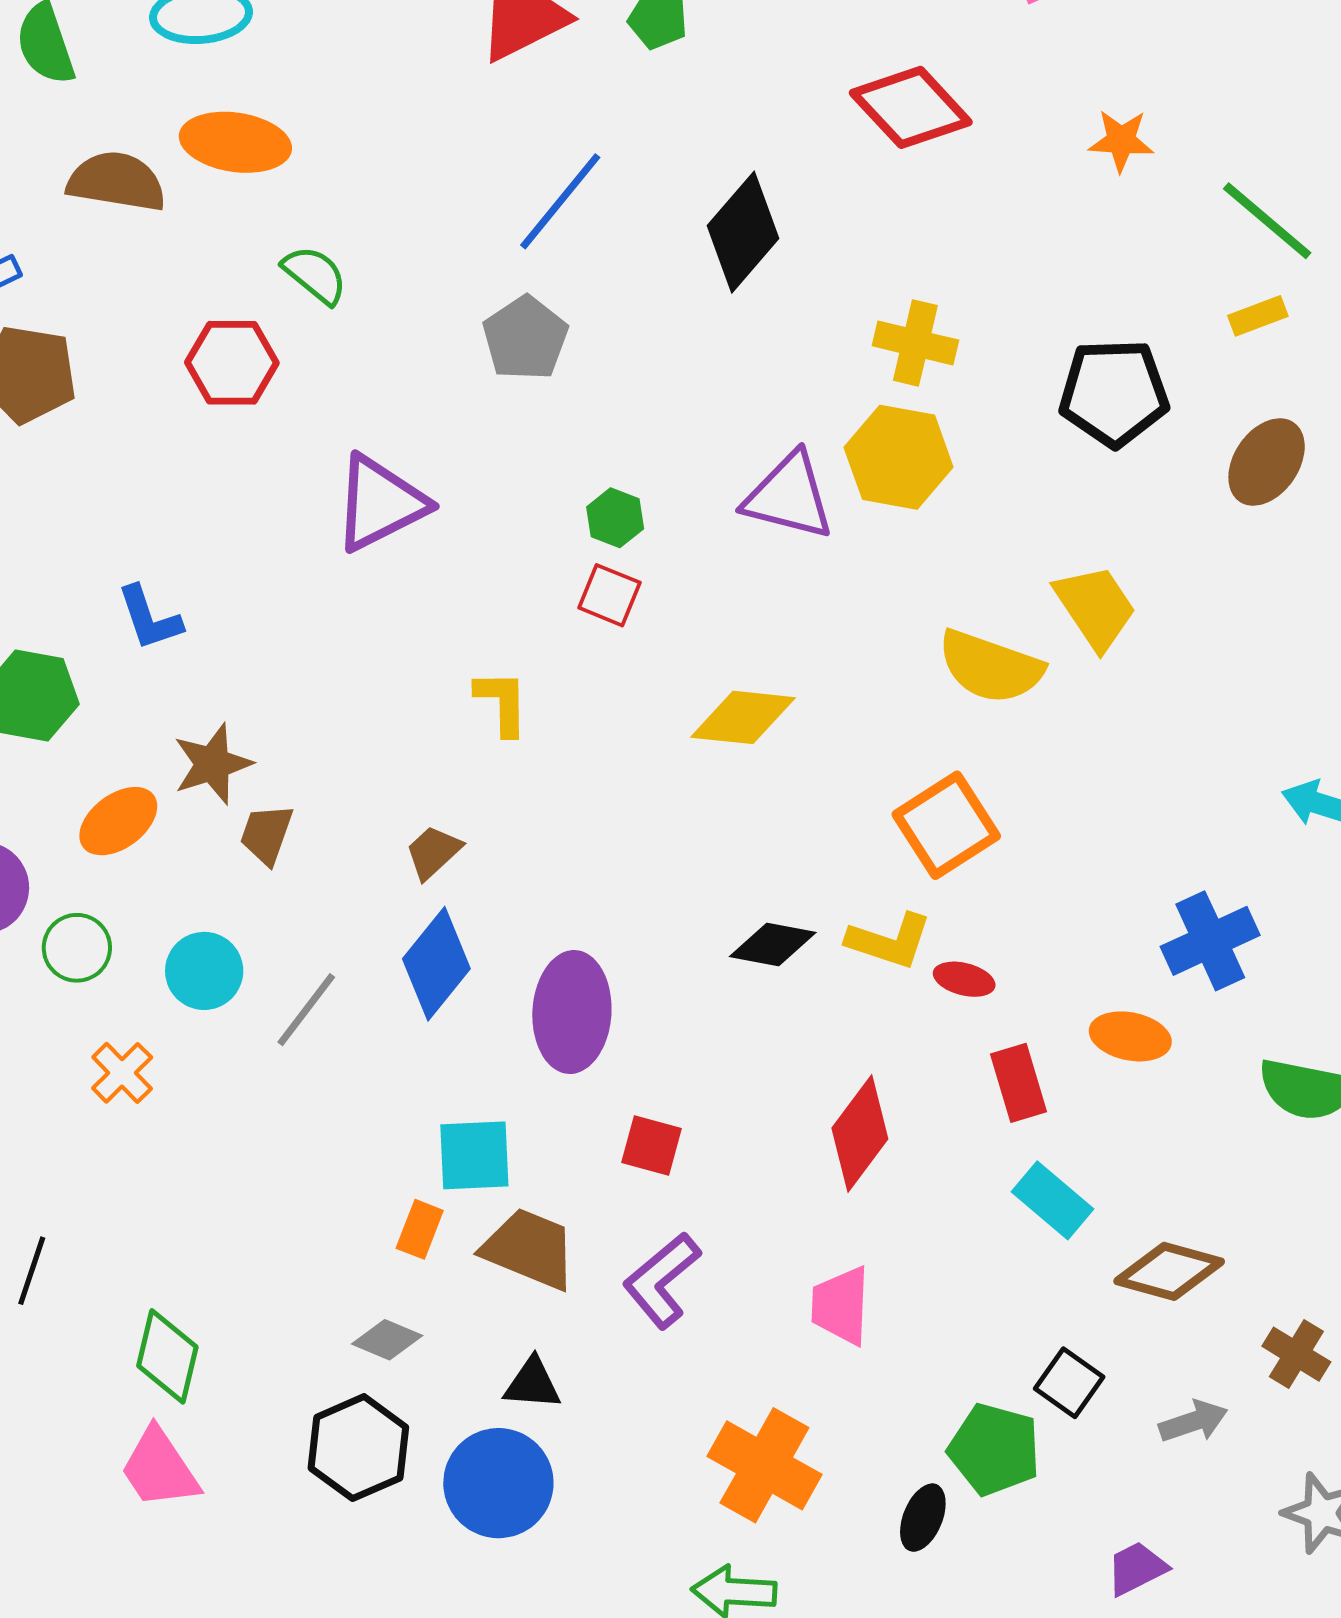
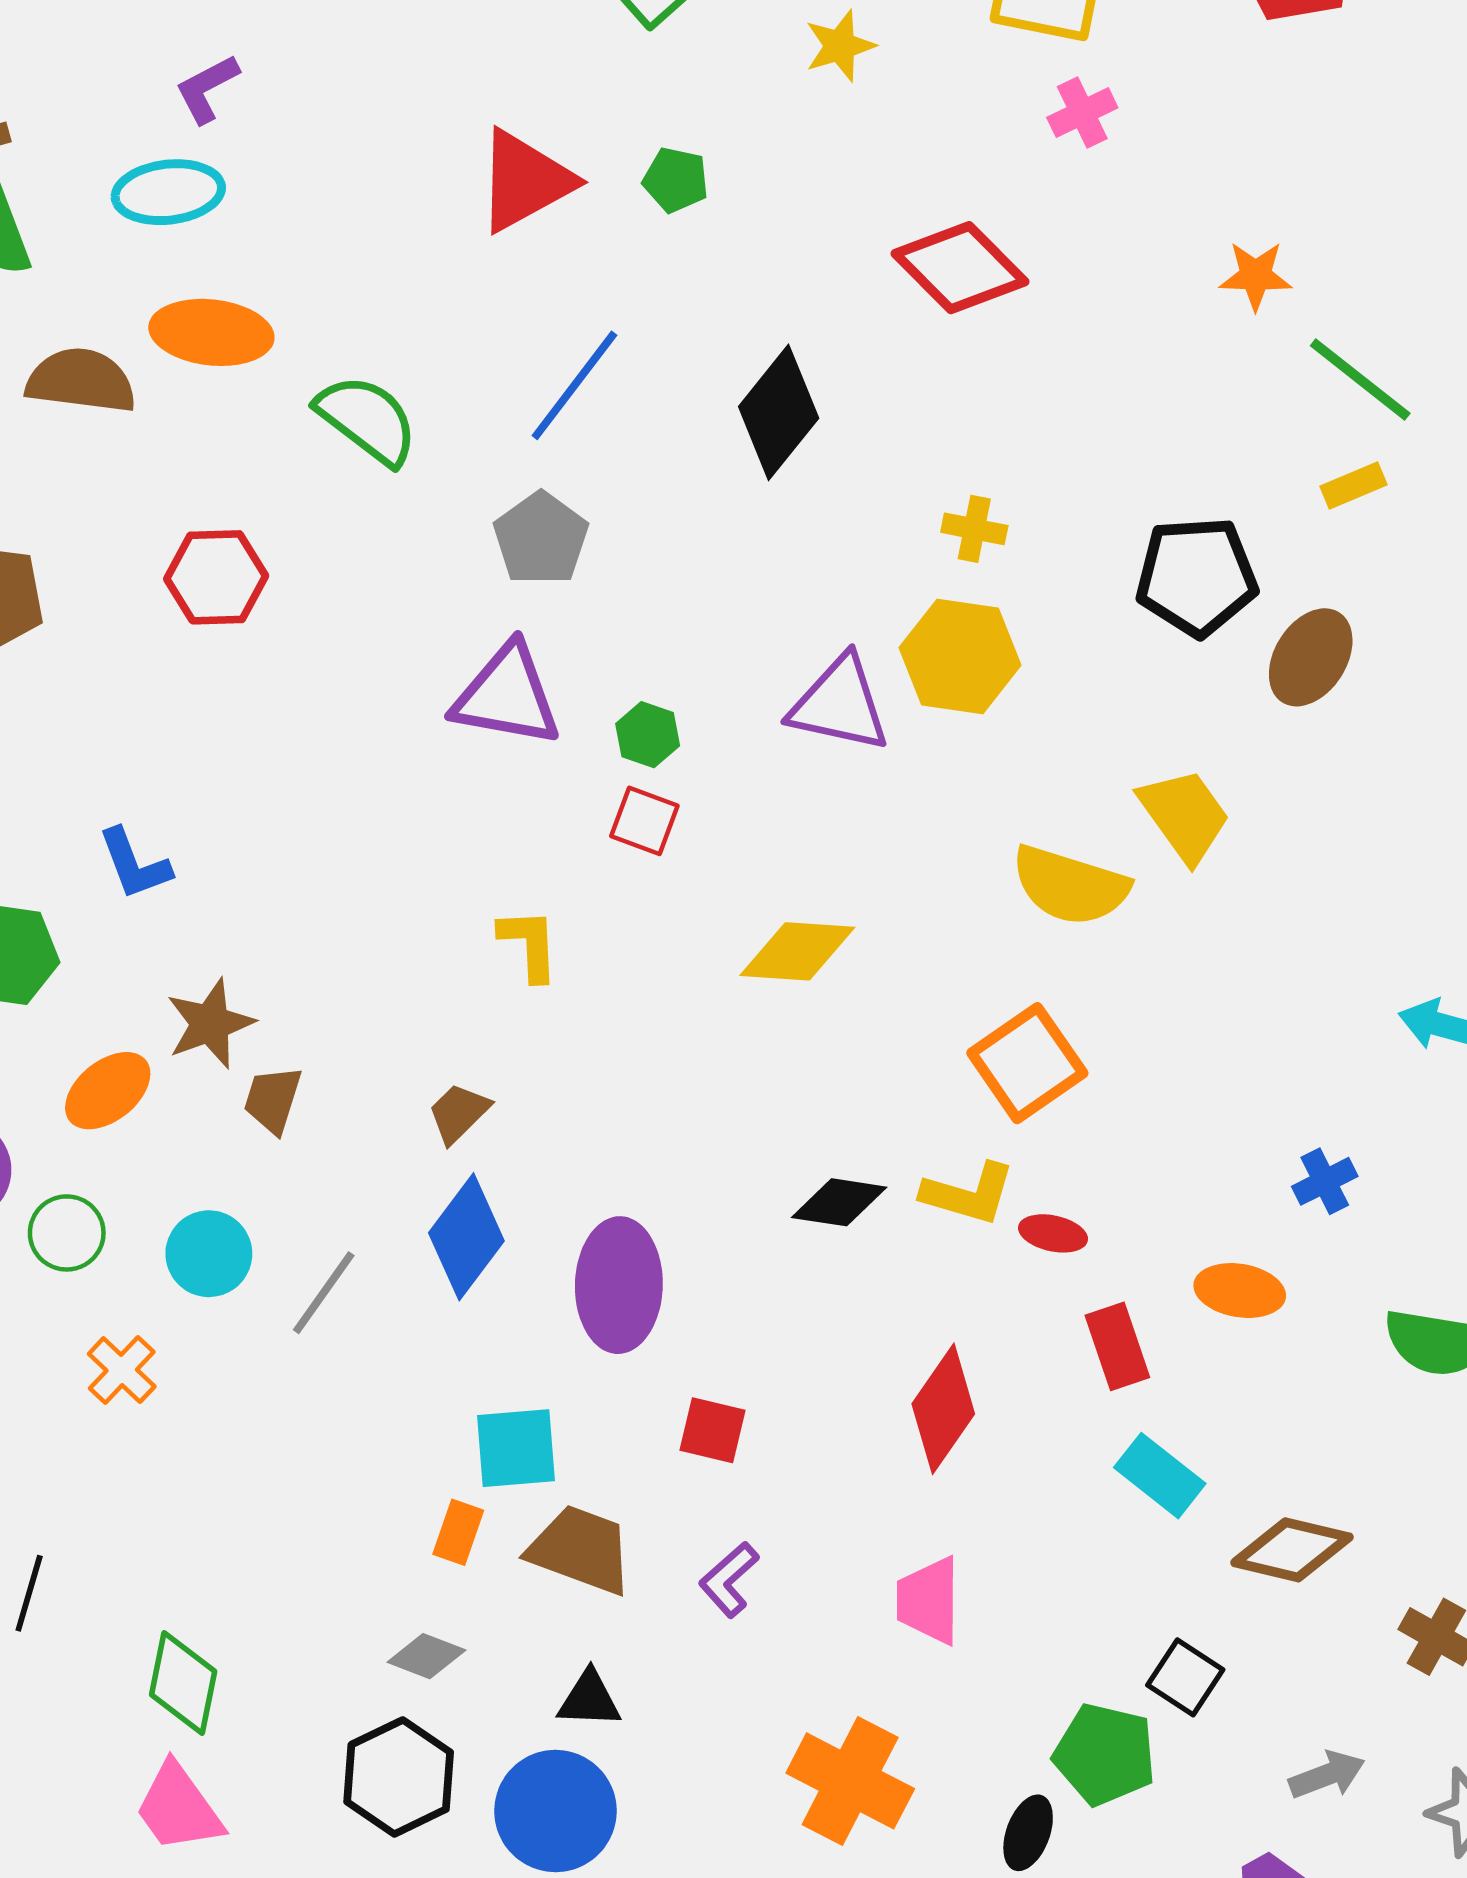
orange star: (1121, 141) -> (1256, 276), moved
green semicircle: (315, 275) -> (367, 420), moved, size x1.4
yellow cross: (915, 343) -> (974, 529), size x0.7
brown ellipse: (1267, 462) -> (1311, 657), moved
purple triangle: (380, 503) -> (507, 696), moved, turned 39
blue cross: (1210, 941) -> (1325, 1181), size x0.6
purple L-shape: (662, 1280) -> (729, 1580), size x0.7
gray arrow: (1193, 1421) -> (1327, 1775), moved

